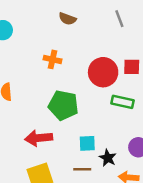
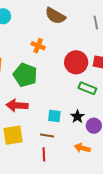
brown semicircle: (67, 19) -> (55, 16), size x1.5
green pentagon: (63, 105) -> (25, 75), moved
black star: (108, 158) -> (77, 117), moved

